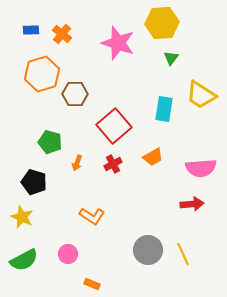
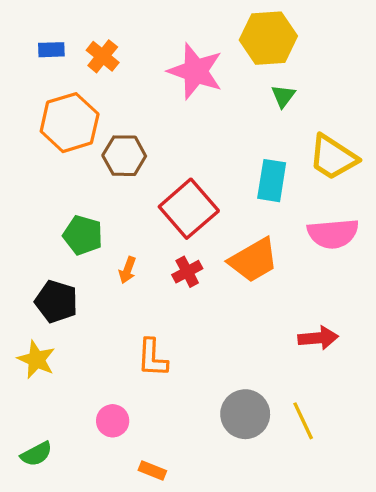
orange trapezoid: (153, 157) -> (253, 260), size x1.5
pink semicircle: (201, 168) -> (333, 234), moved
orange L-shape: (92, 216) -> (152, 358), turned 60
green semicircle: (24, 260) -> (36, 454), moved, size x0.7

